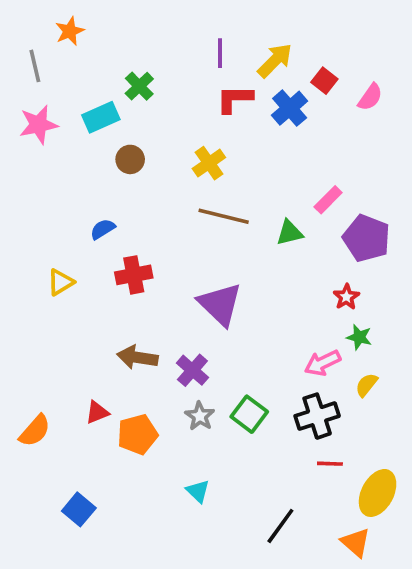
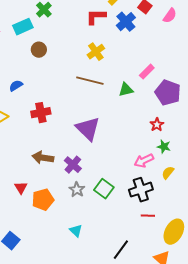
yellow cross: (209, 163) -> (96, 52), moved
blue semicircle: (103, 229) -> (16, 86), moved
red triangle: (97, 412) -> (21, 188), turned -40

